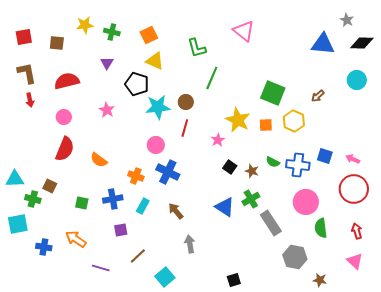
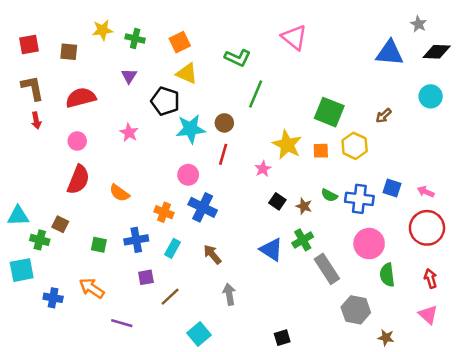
green L-shape: (197, 48) -> (238, 58), turned -50
brown line: (138, 256) -> (170, 297), moved

